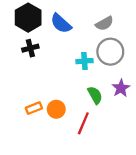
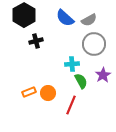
blue semicircle: (61, 23) -> (65, 18), moved
black cross: (30, 48) -> (36, 41), moved
cyan cross: (84, 61) -> (72, 64), moved

